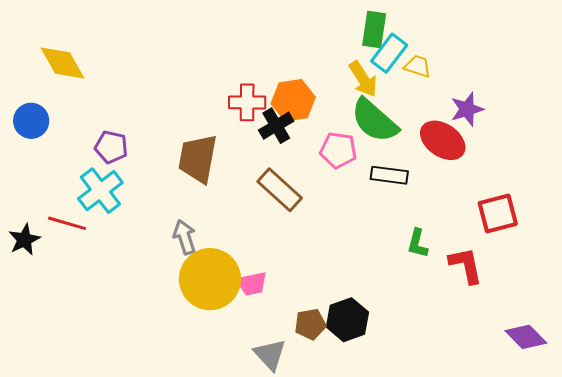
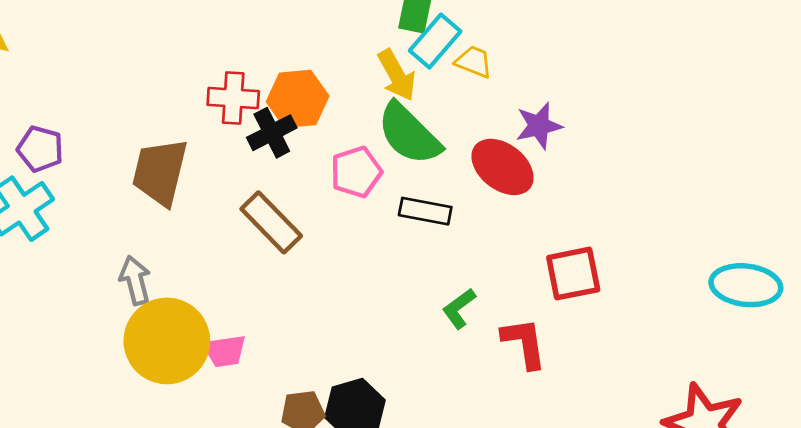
pink pentagon: (338, 150) -> (356, 172), turned -30
green L-shape: (418, 243) -> (459, 308), turned 36

